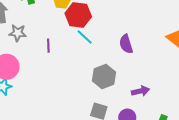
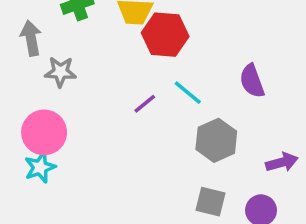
cyan line: (85, 37) -> (188, 93), moved
purple line: (48, 46) -> (145, 104), moved, turned 56

